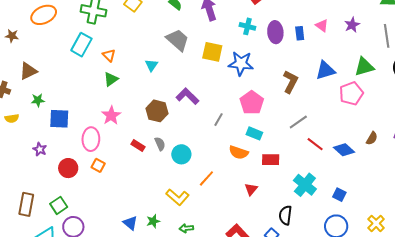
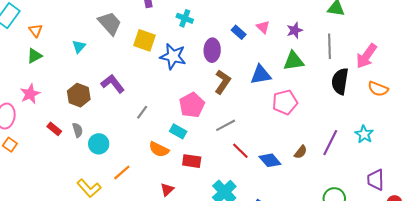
purple ellipse: (275, 32) -> (212, 50), moved
blue rectangle: (300, 33) -> (239, 32), turned -48
green triangle: (364, 67) -> (294, 61), moved
pink pentagon: (252, 103) -> (192, 105), moved

